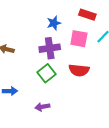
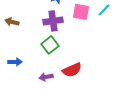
red semicircle: (79, 70) -> (72, 70), moved, turned -30

